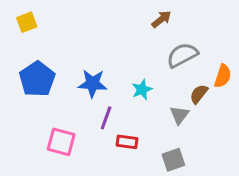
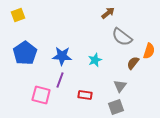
gray semicircle: (182, 55) -> (122, 37), turned -115
gray triangle: (179, 115) -> (120, 86), moved
purple line: (106, 118) -> (60, 80), moved

